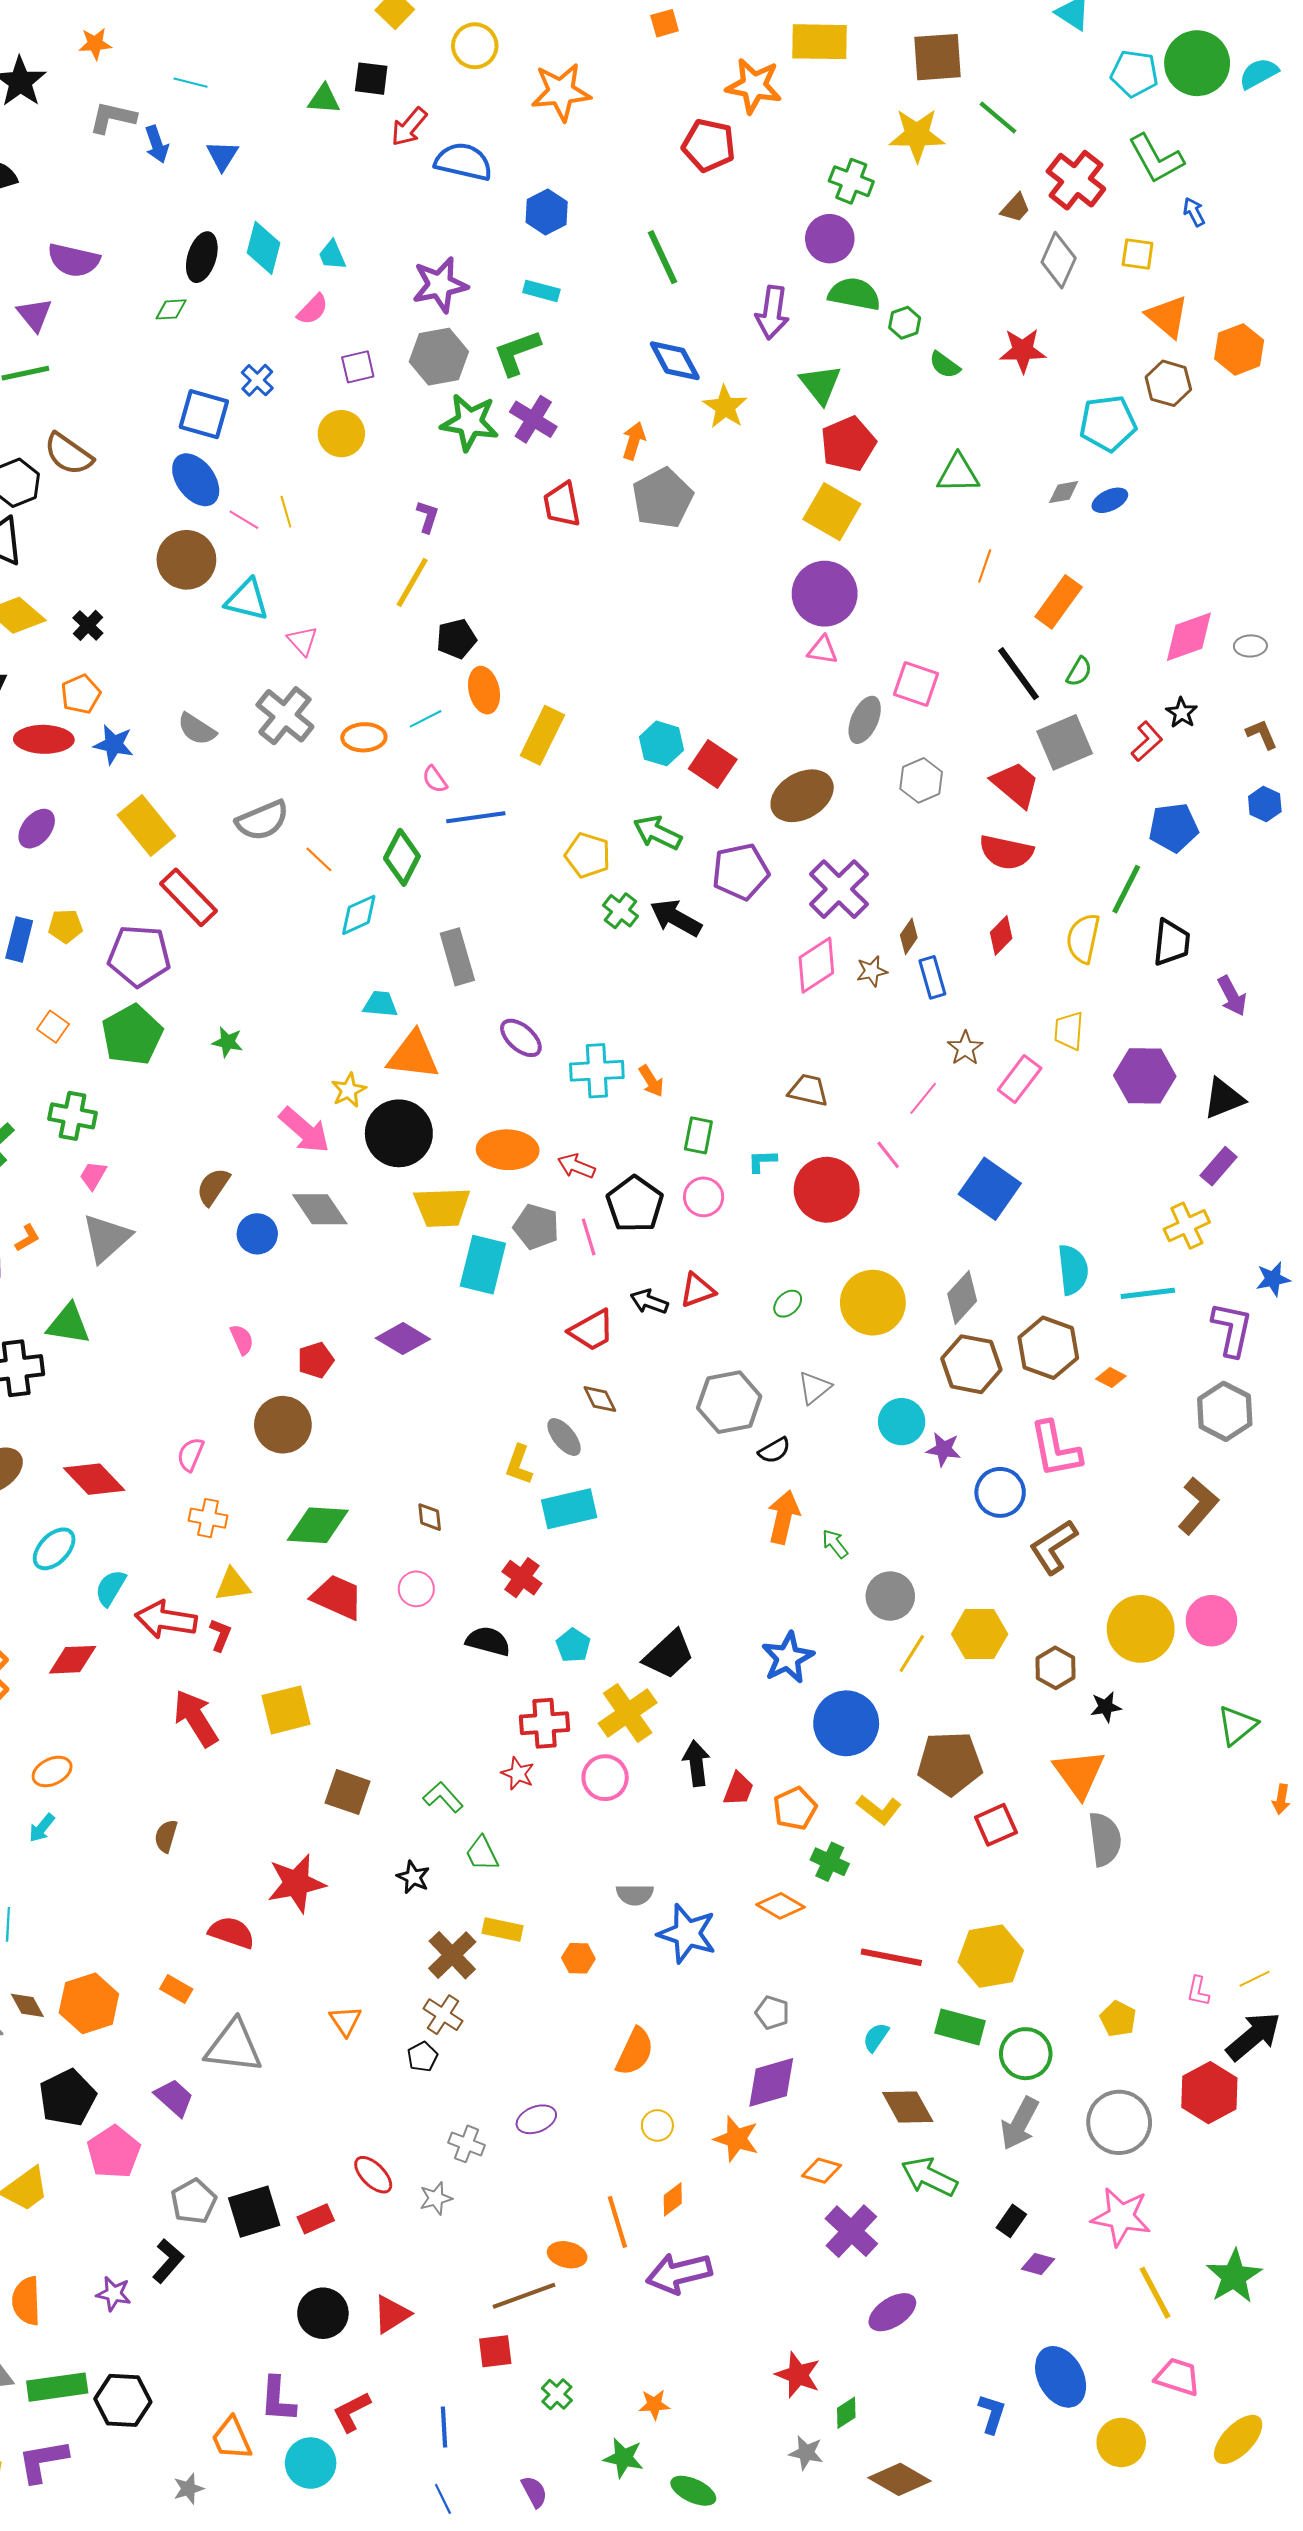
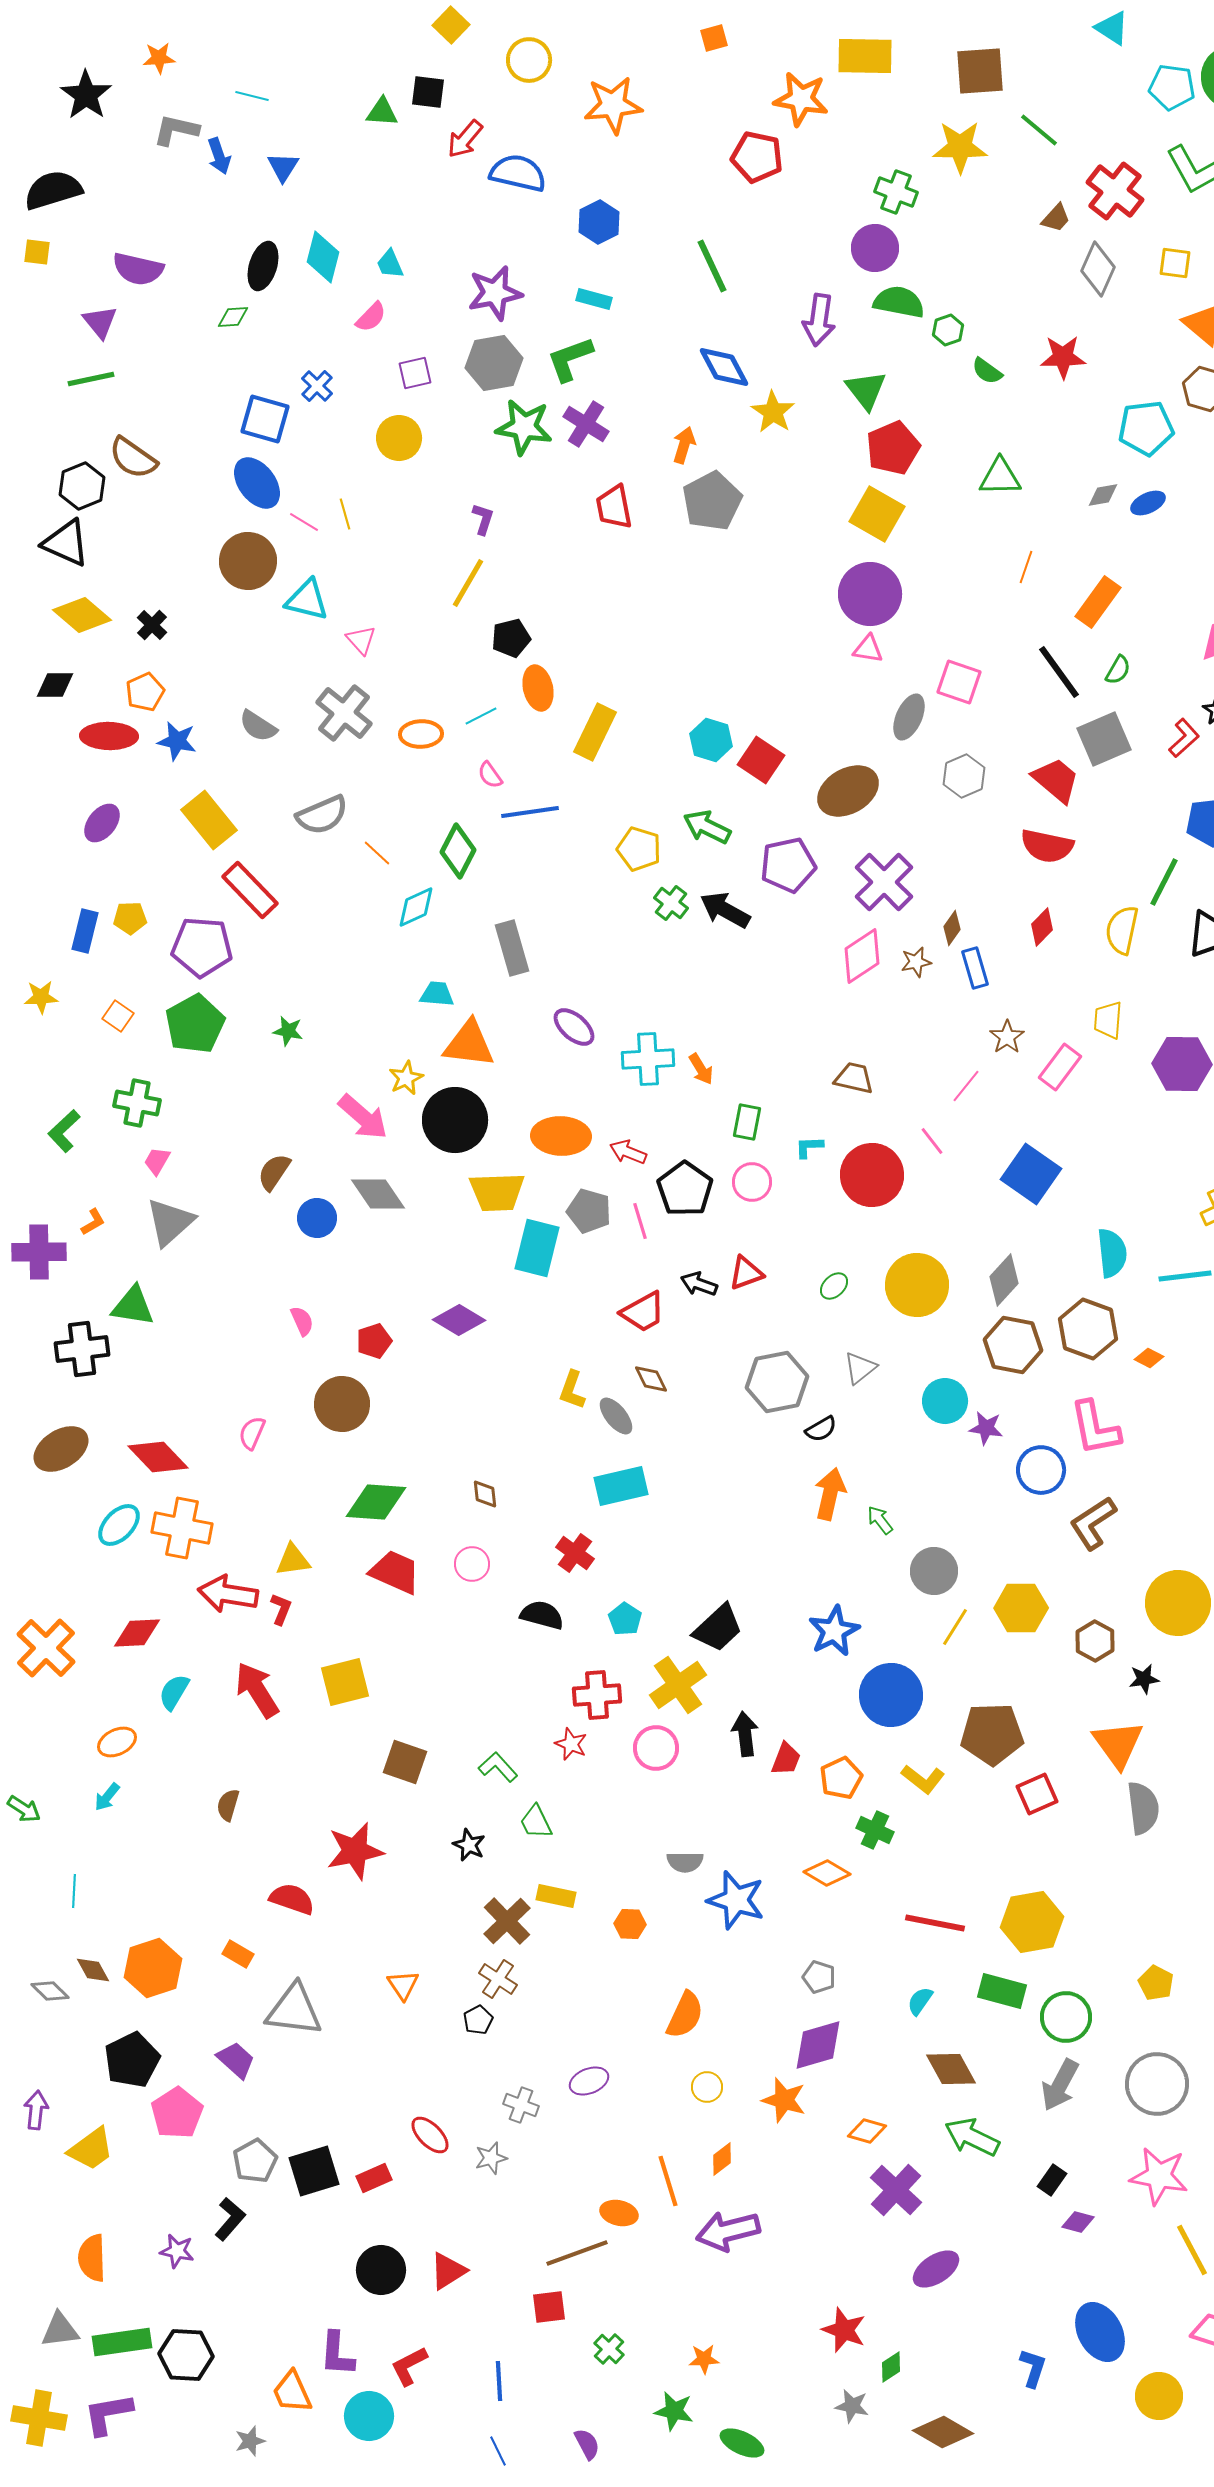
yellow L-shape: (519, 1465) -> (572, 1390), moved
orange cross: (208, 1518) -> (182, 1528), moved, size x1.6
cyan semicircle: (111, 1588) -> (174, 1692), moved

